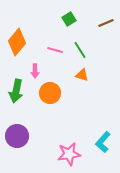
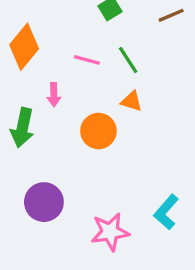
orange circle: (50, 93) -> (98, 131), moved
purple circle: (17, 136) -> (44, 202), moved

